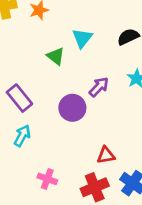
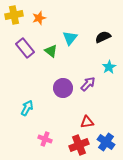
purple arrow: (99, 87) -> (88, 84), moved
purple rectangle: (19, 98) -> (25, 48), moved

